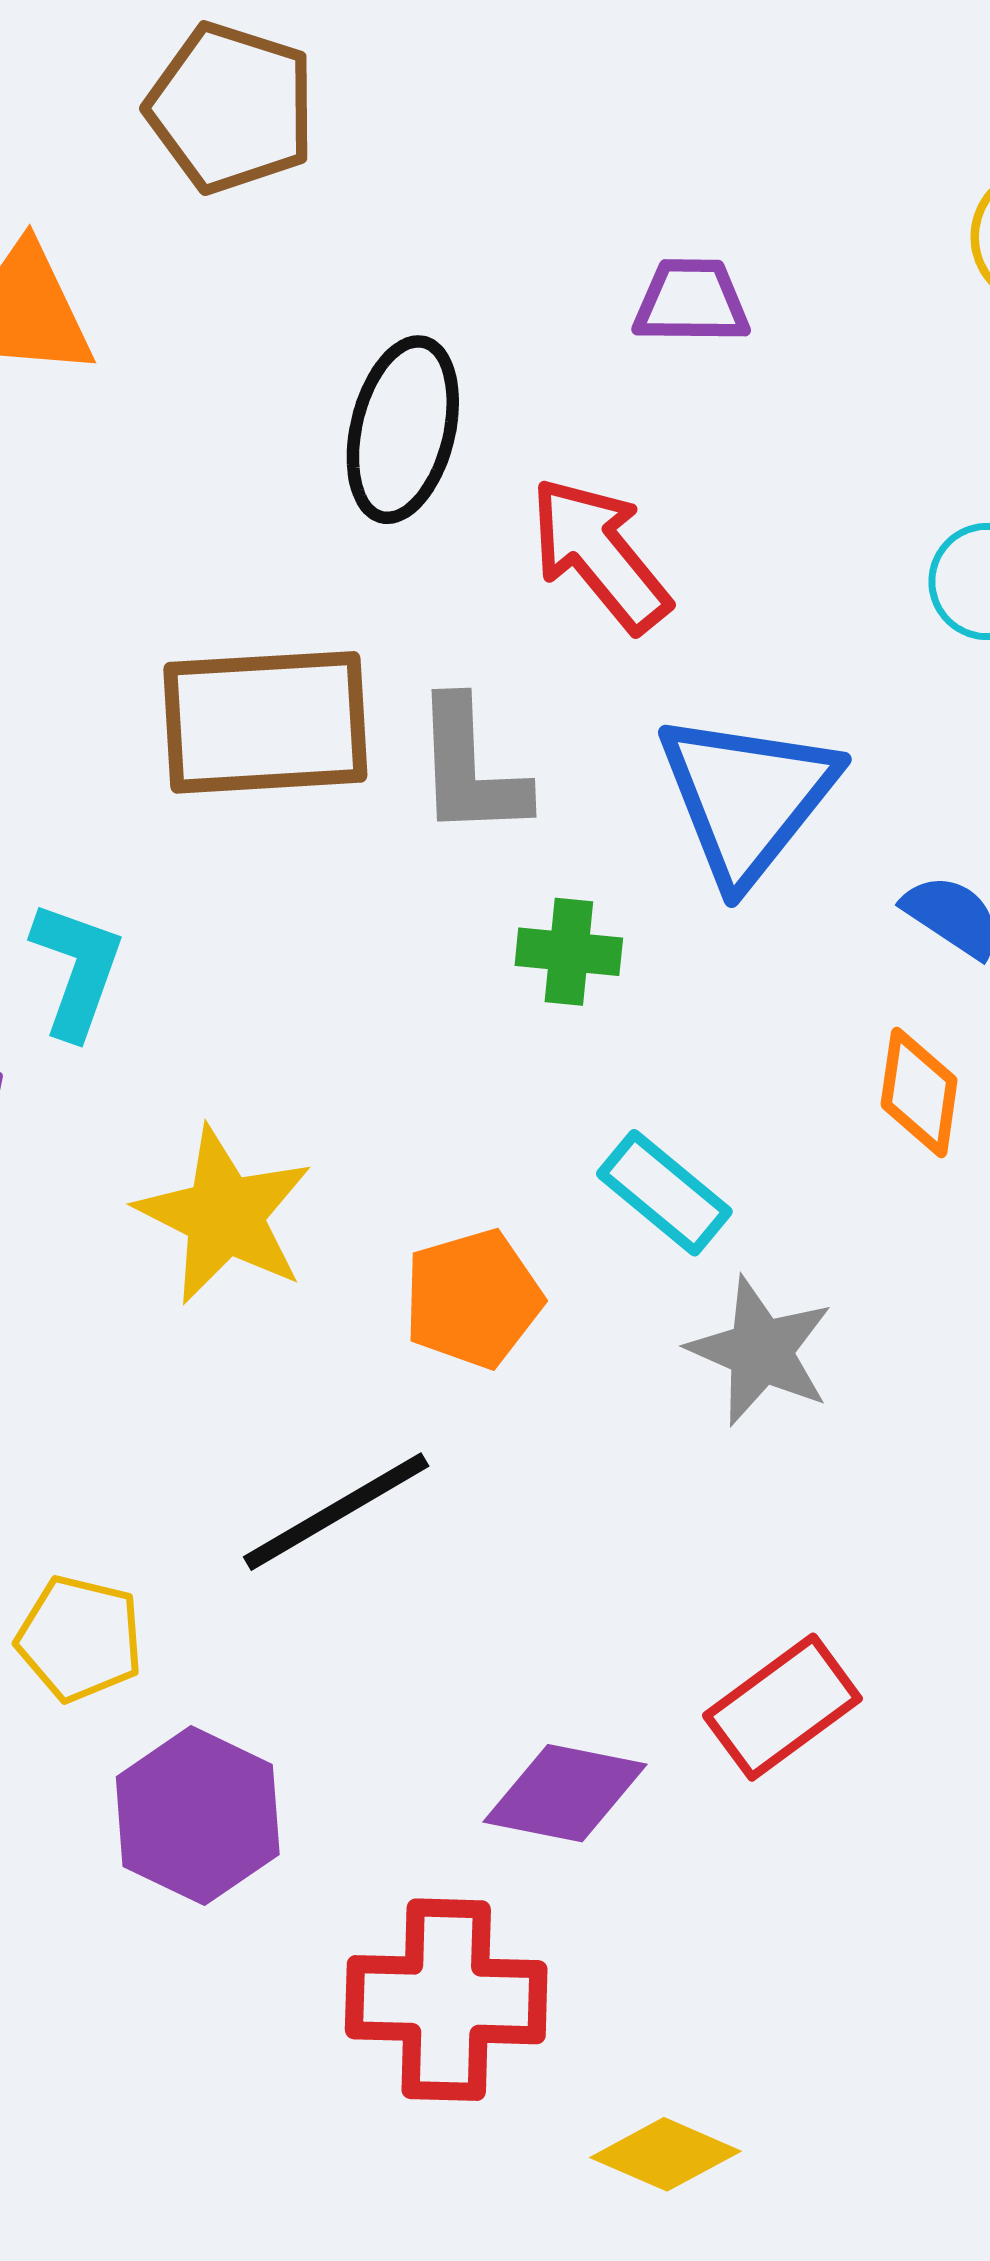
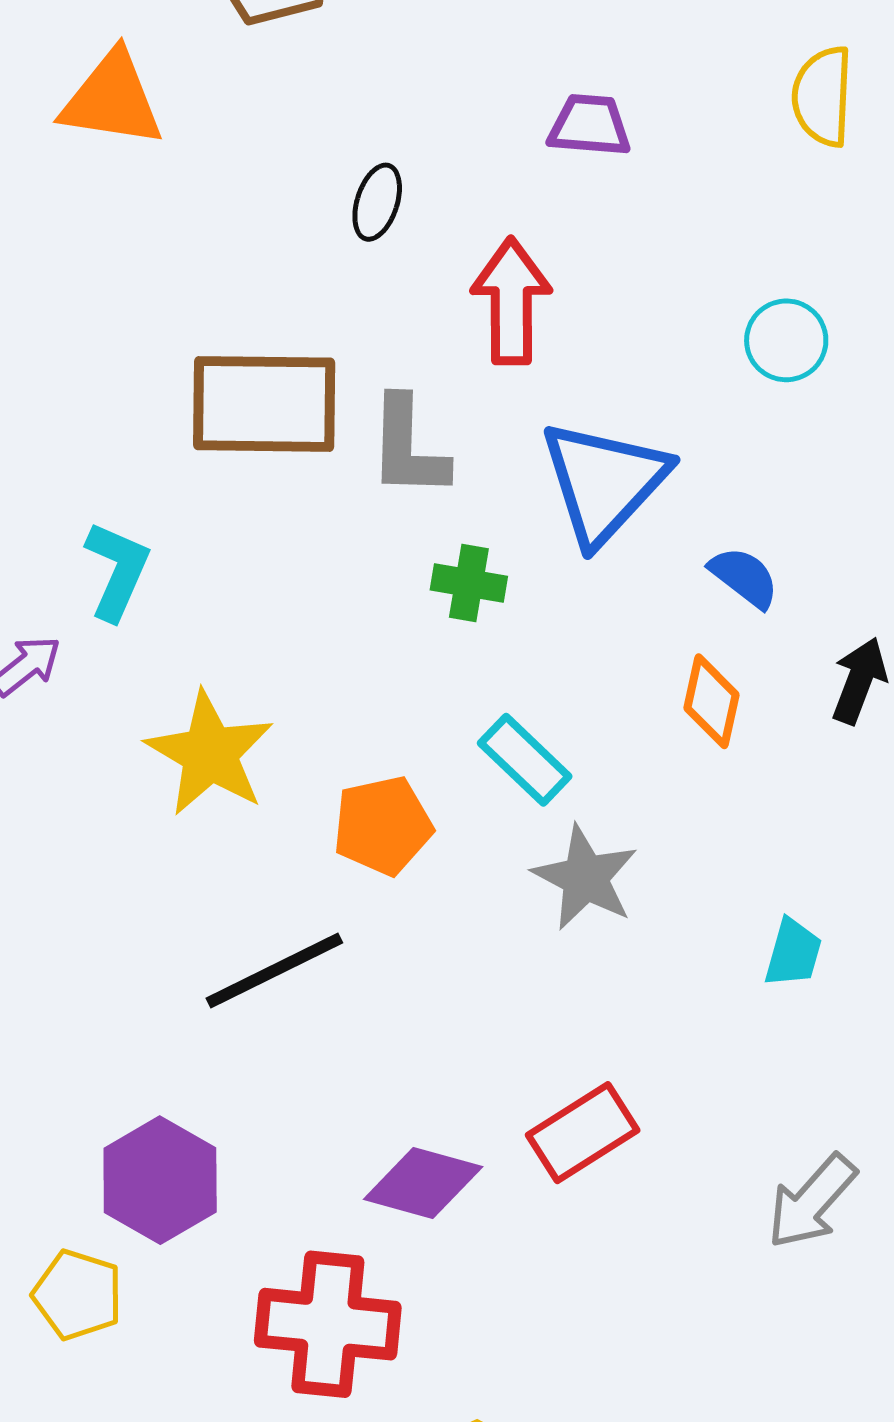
black ellipse: (403, 430) -> (377, 202), size x0.6
red arrow: (600, 554) -> (511, 301), turned 35
yellow pentagon: (80, 1639) -> (78, 1295), moved

